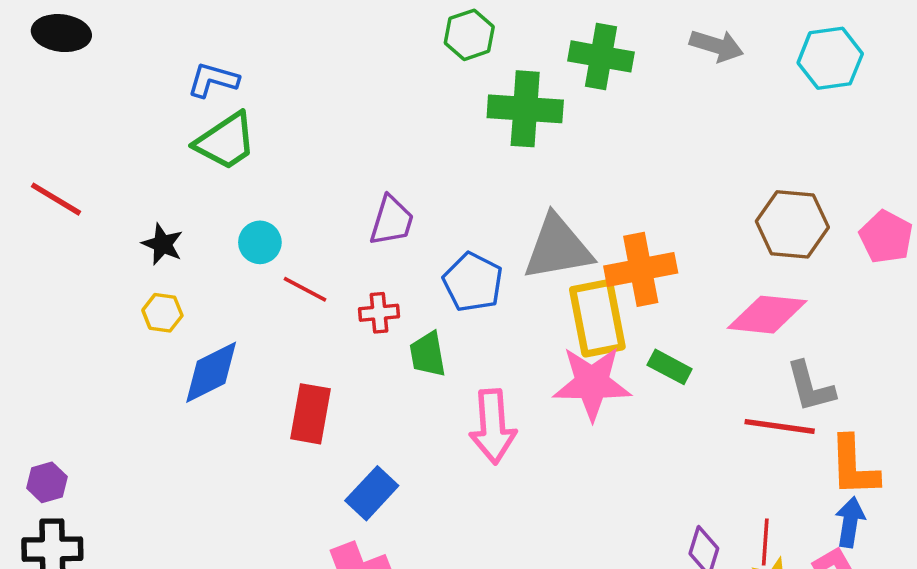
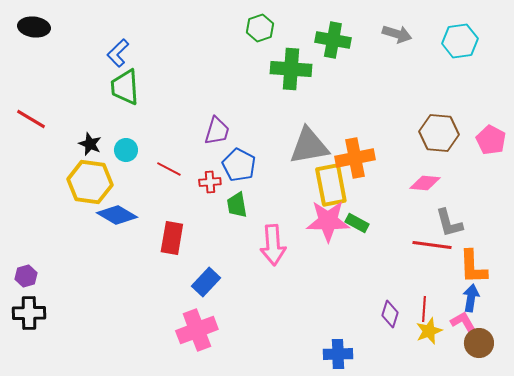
blue L-shape: (213, 80) -> (118, 53), turned -60
green trapezoid: (226, 141) -> (125, 87), turned 120
cyan circle: (260, 242) -> (126, 150), moved
blue pentagon: (473, 282) -> (239, 165), moved
yellow hexagon: (162, 313) -> (90, 182), size x2.0
pink diamond: (767, 315) -> (425, 183), size x0.7
green rectangle: (670, 367) -> (357, 223), moved
blue diamond: (211, 372) -> (117, 215), turned 57

